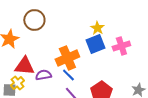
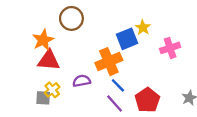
blue square: (95, 44) -> (127, 39), moved
red triangle: (24, 66) -> (49, 60), moved
blue line: (68, 75) -> (118, 85), moved

